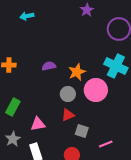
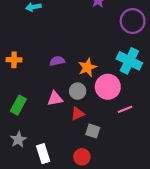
pink triangle: (38, 124) -> (55, 99), moved
pink line: (106, 144) -> (125, 109), moved

